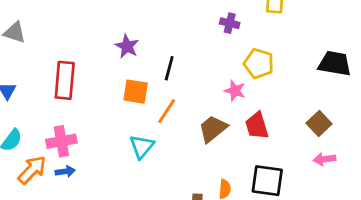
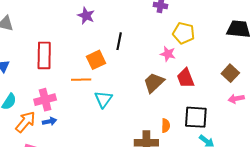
purple star: (127, 46) -> (86, 16), moved
orange square: (136, 92) -> (96, 60), turned -30
orange line: (167, 111) -> (81, 80), moved, turned 60

